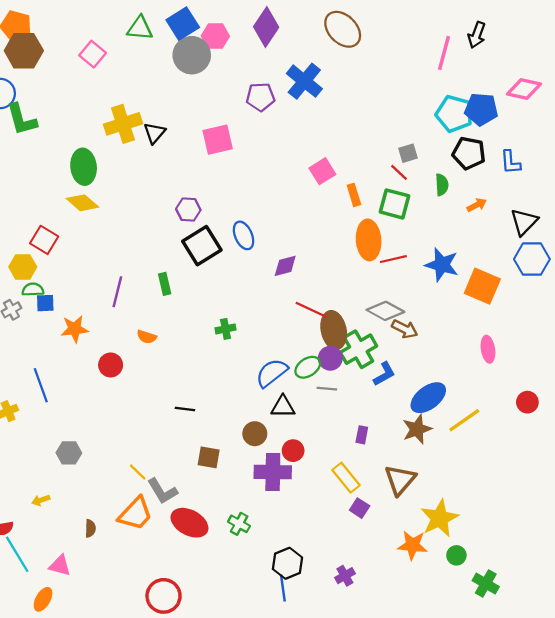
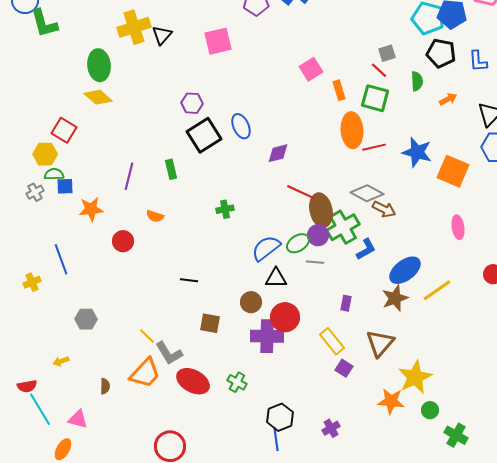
red circle: (293, 451) -> (285, 317), size x1.5

